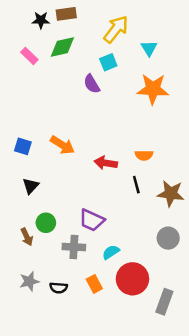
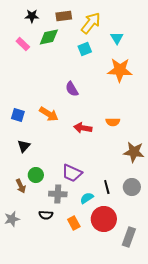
brown rectangle: (66, 14) -> (64, 16), moved
purple semicircle: (92, 84) -> (72, 89), moved
black line: (136, 185) -> (107, 187), moved
gray star: (29, 281) -> (12, 219), moved
black semicircle: (59, 288) -> (46, 215), moved

